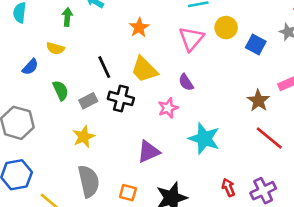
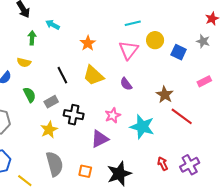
black cross: (121, 98) -> (74, 115), moved
brown star: (258, 101) -> (165, 95), moved
pink star: (168, 108) -> (113, 115), moved
red line: (269, 138) -> (182, 116), moved

